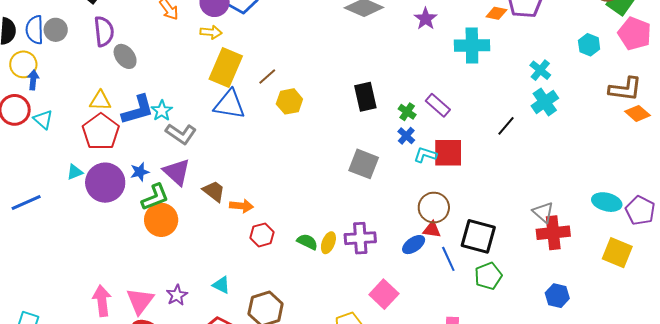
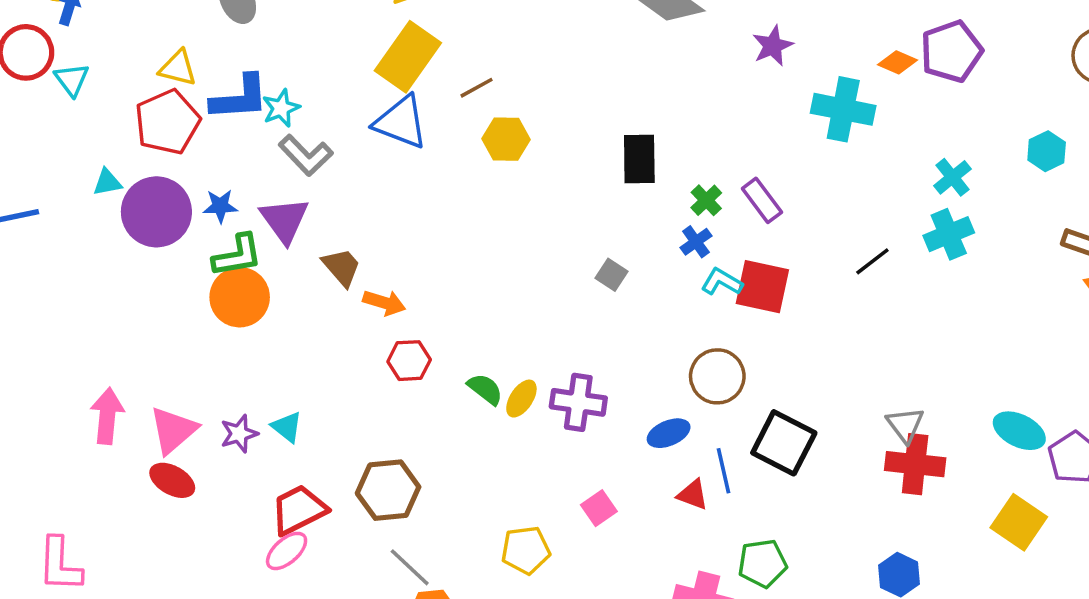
gray square: (364, 164) -> (612, 275), size x0.6
red triangle: (432, 230) -> (693, 495), moved
green pentagon: (488, 276) -> (762, 563), moved
cyan triangle: (221, 285) -> (287, 427), moved
pink square: (384, 294) -> (599, 508), size x0.7

